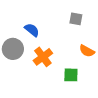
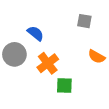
green square: (71, 75) -> (64, 85), moved

